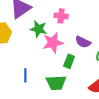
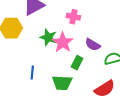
green star: (38, 29) -> (48, 37), moved
pink star: (53, 43) -> (63, 42), turned -30

